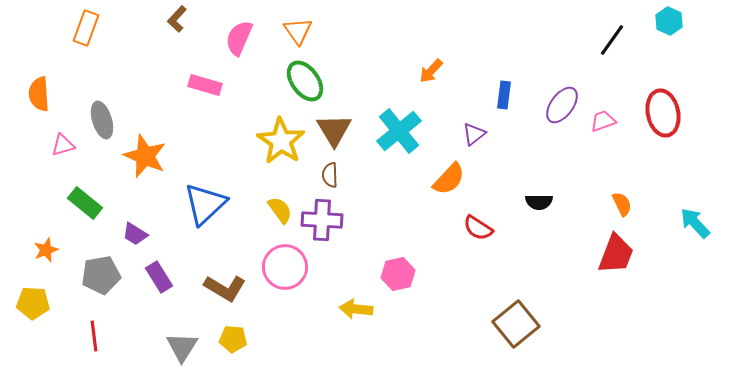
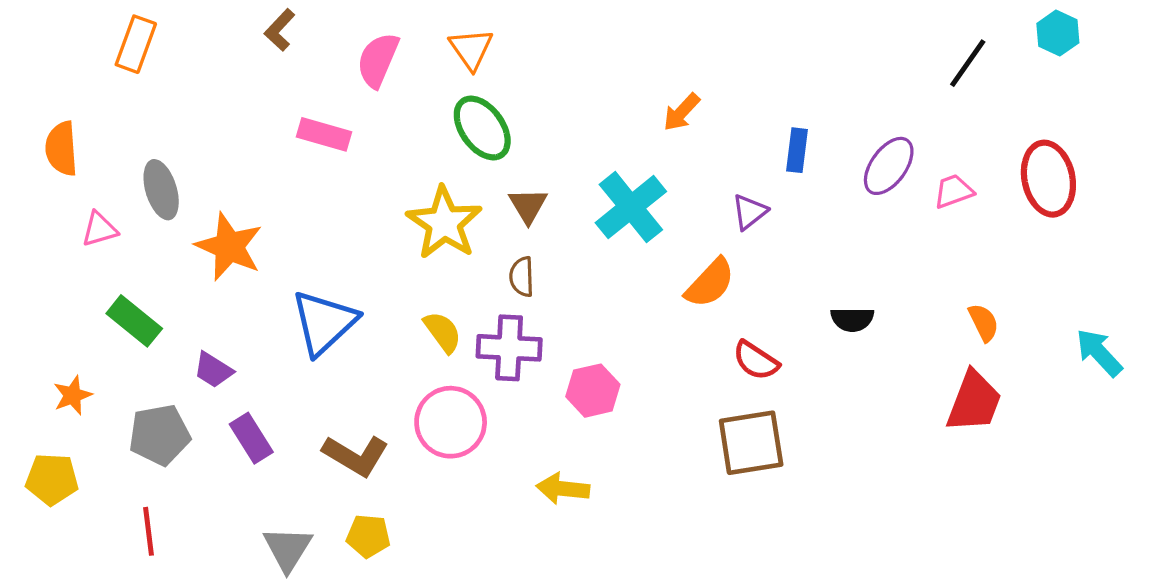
brown triangle: (334, 130) -> (528, 206), size x0.7
pink hexagon: (398, 274) -> (593, 391), moved
brown square: (516, 324) -> (751, 443), moved, turned 30

